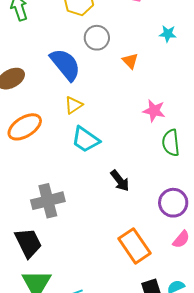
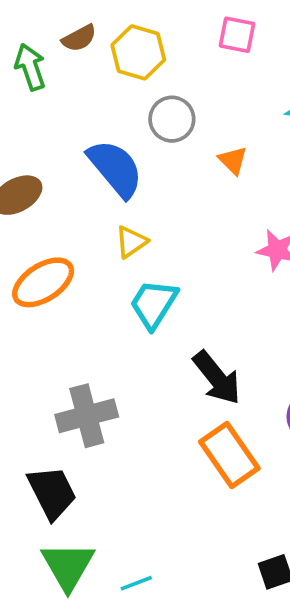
cyan trapezoid: (86, 140) -> (154, 304), turned 88
black arrow: (120, 181) -> (217, 378), size x1.4
orange rectangle: (135, 246) -> (229, 455), moved

